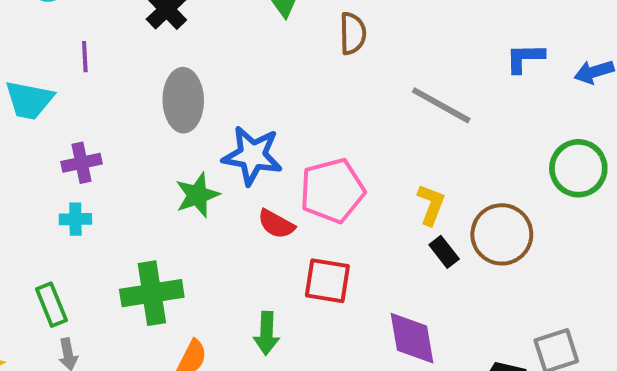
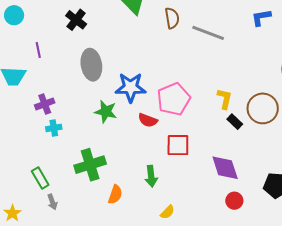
gray line: (441, 105) -> (208, 33), moved
green star: (197, 195) -> (106, 112), turned -30
cyan cross: (75, 219) -> (54, 128), moved

